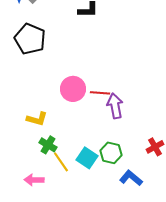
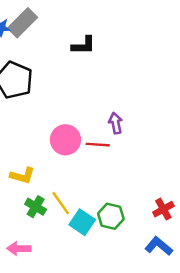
purple arrow: (115, 106) -> (116, 123), moved, size x0.7
yellow line: (61, 162) -> (61, 203), moved
blue L-shape: (131, 178) -> (159, 246), moved

